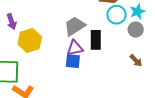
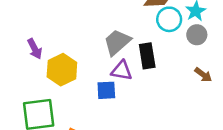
purple triangle: (75, 48) -> (122, 71), turned 30
blue square: (73, 61) -> (106, 90), moved

